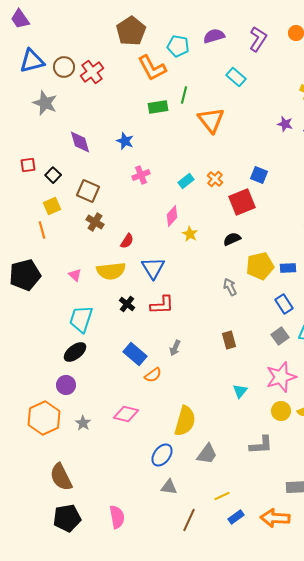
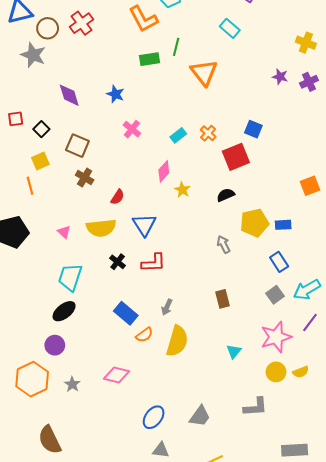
brown circle: (64, 67) -> (48, 28), moved
pink cross: (141, 175) -> (132, 129), turned -30
yellow semicircle: (185, 421) -> (177, 341), moved

